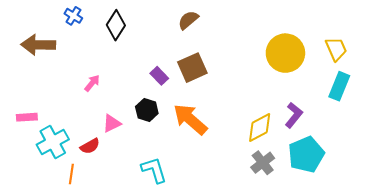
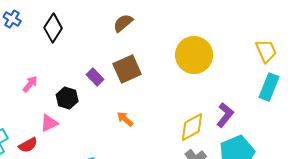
yellow circle: (285, 53) -> (194, 55), moved
black hexagon: (147, 110) -> (67, 98), moved
orange arrow: (190, 119) -> (125, 119), size x0.5

